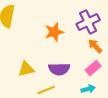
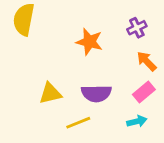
purple cross: (88, 22) -> (137, 28), size x0.6
orange star: (54, 32) -> (89, 42), turned 30

